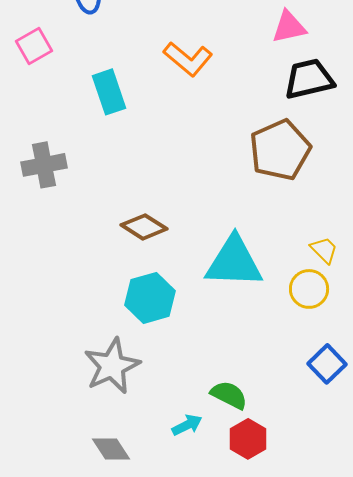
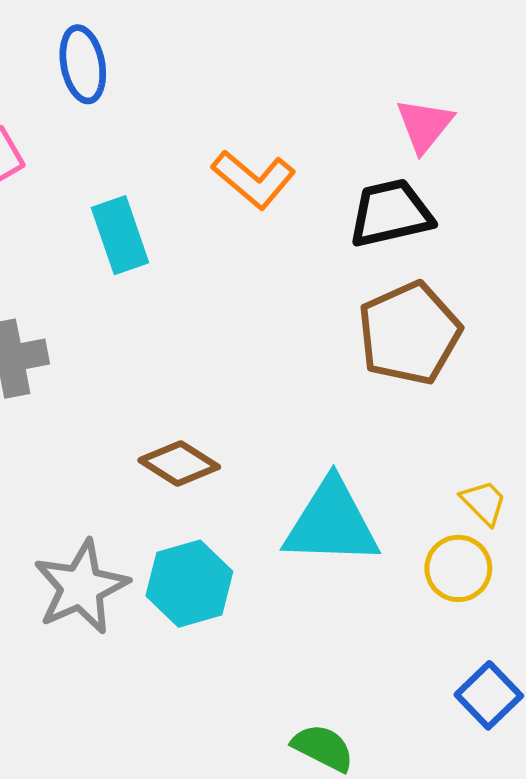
pink triangle: (289, 27) -> (425, 125), turned -39
black trapezoid: (309, 79) -> (391, 213), moved
gray star: (112, 366) -> (81, 587), moved

